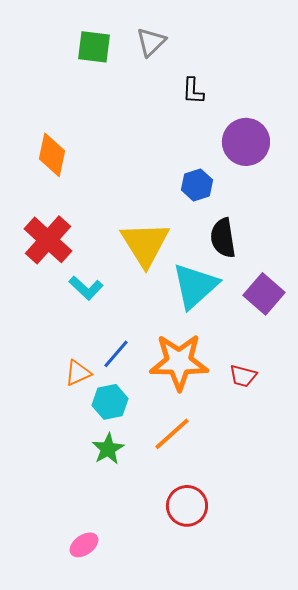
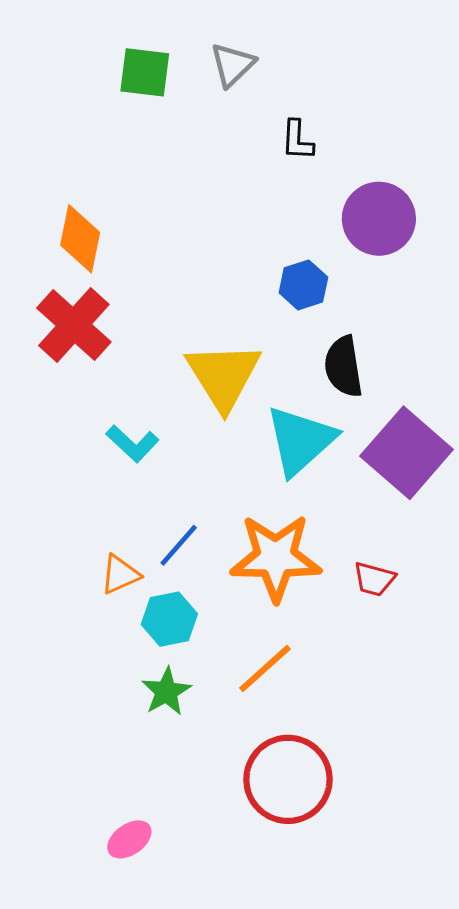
red cross: (48, 240) -> (74, 325), moved
purple square: (264, 294) -> (407, 453), size x1.4
red circle: (187, 506) -> (288, 779), size x1.4

